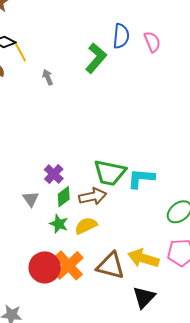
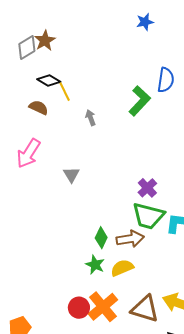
purple cross: (54, 174) -> (147, 188), moved
green diamond: (64, 197) -> (101, 238), turned -30
gray triangle: (31, 199) -> (71, 175), moved
red circle: (45, 267) -> (79, 308), size x0.7

